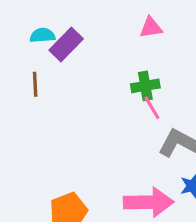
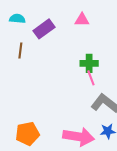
pink triangle: (151, 28) -> (82, 20), moved
cyan semicircle: (42, 35) -> (17, 19), moved

